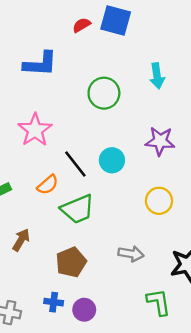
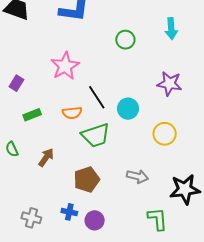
green circle: (104, 93) -> (125, 40), size x0.7
cyan circle: (112, 160) -> (128, 109), moved
orange semicircle: (48, 185) -> (72, 113), turned 30

